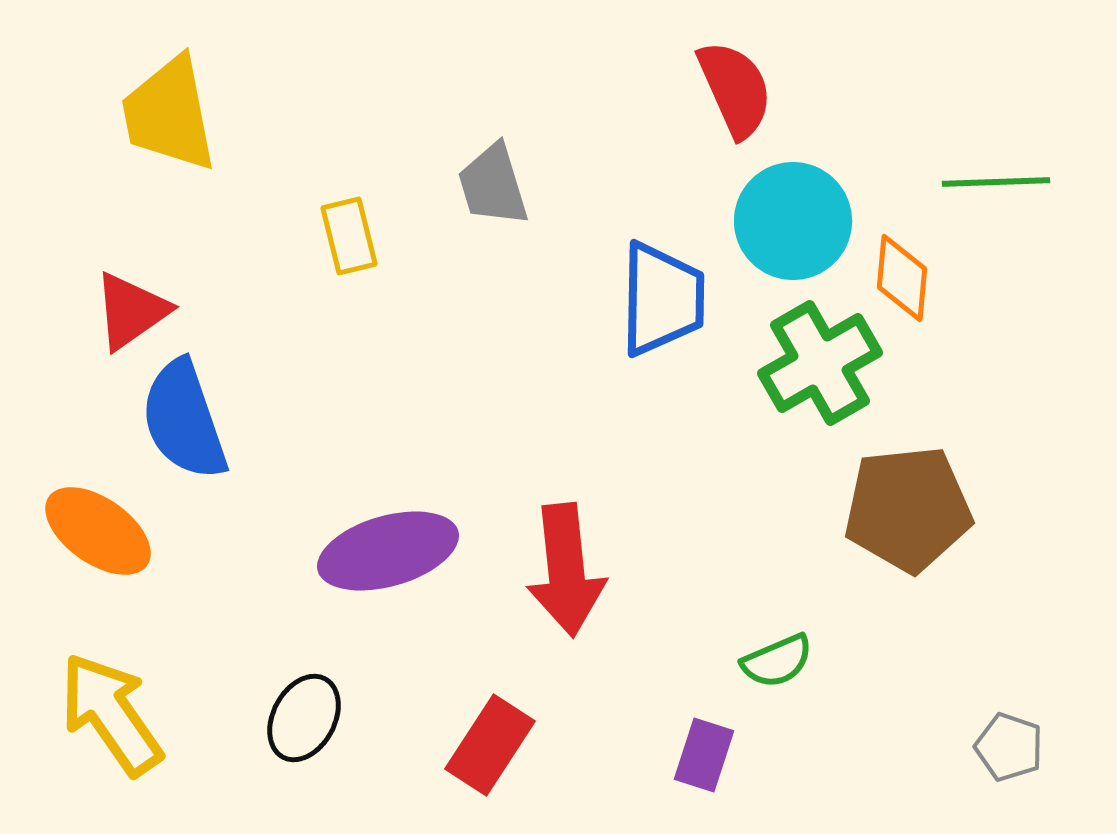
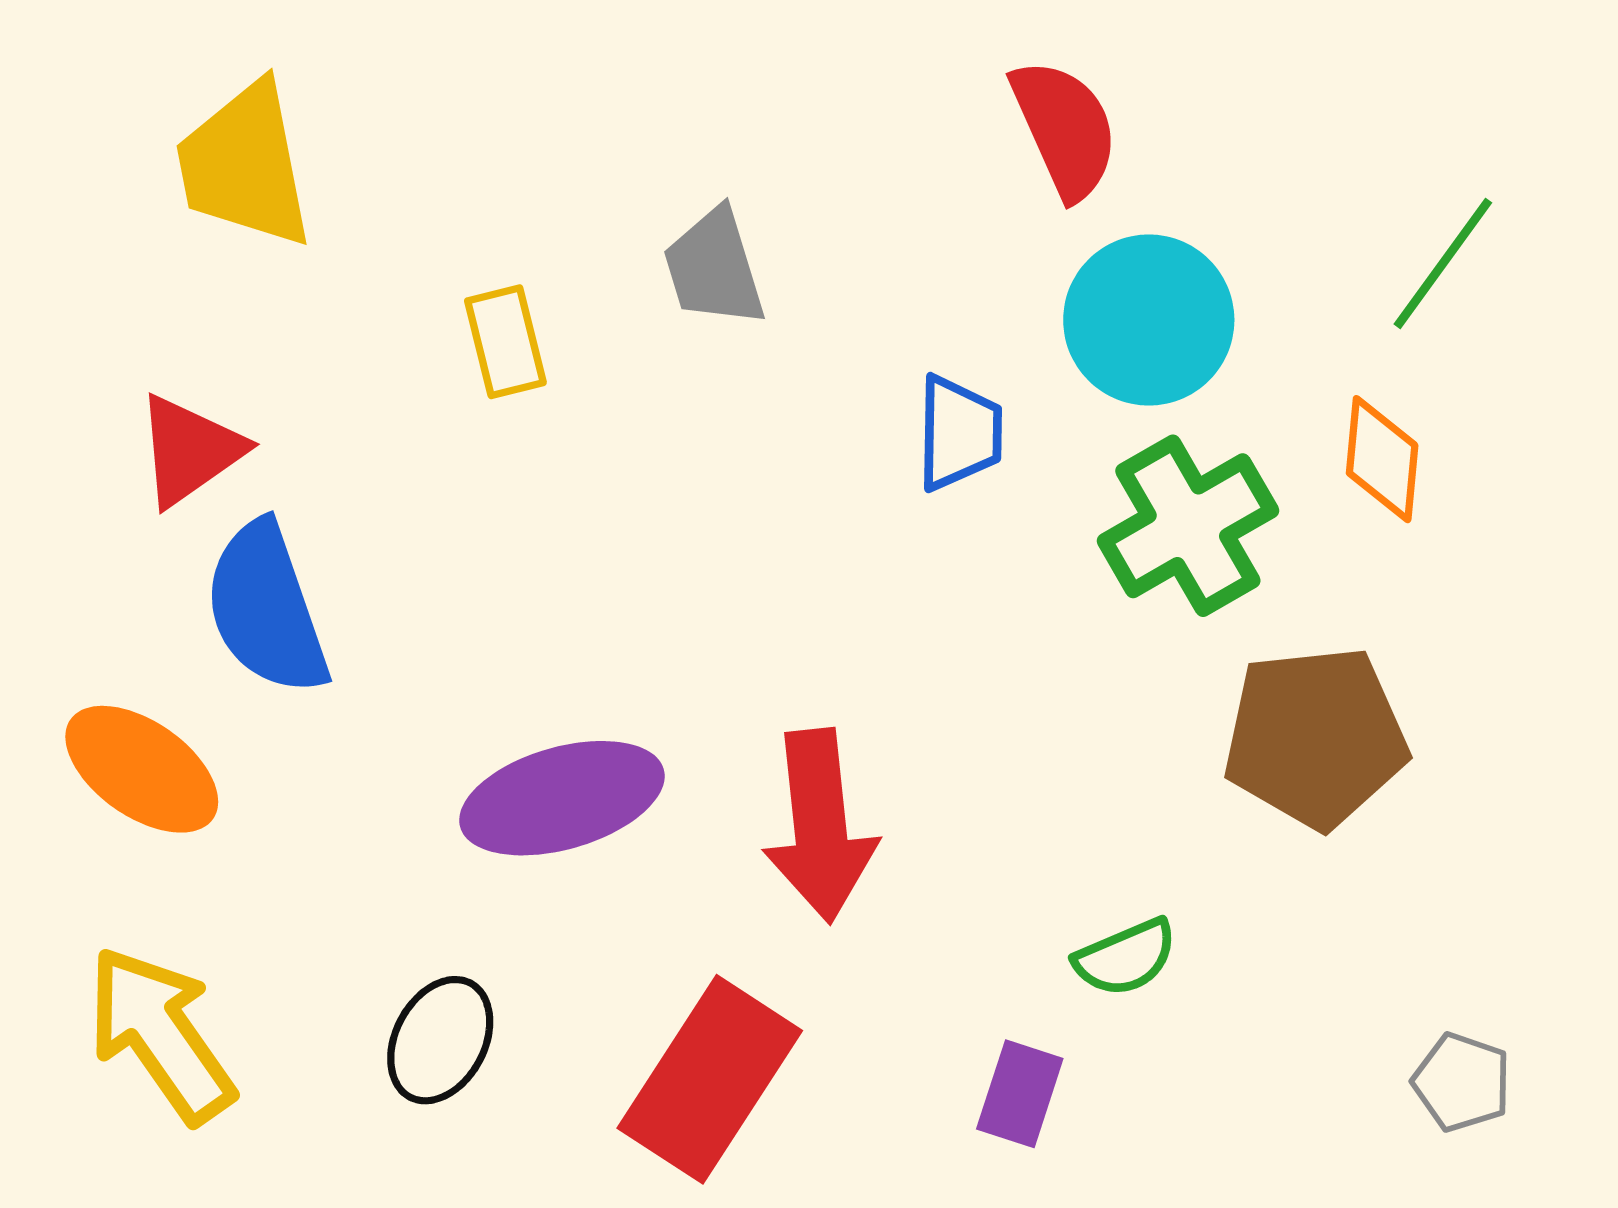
green line: (996, 182) -> (1443, 263), turned -52
orange diamond: (902, 278) -> (1382, 459), moved
blue trapezoid: (662, 299) -> (959, 433), size x0.7
red rectangle: (490, 745) -> (710, 1079), size x1.4

